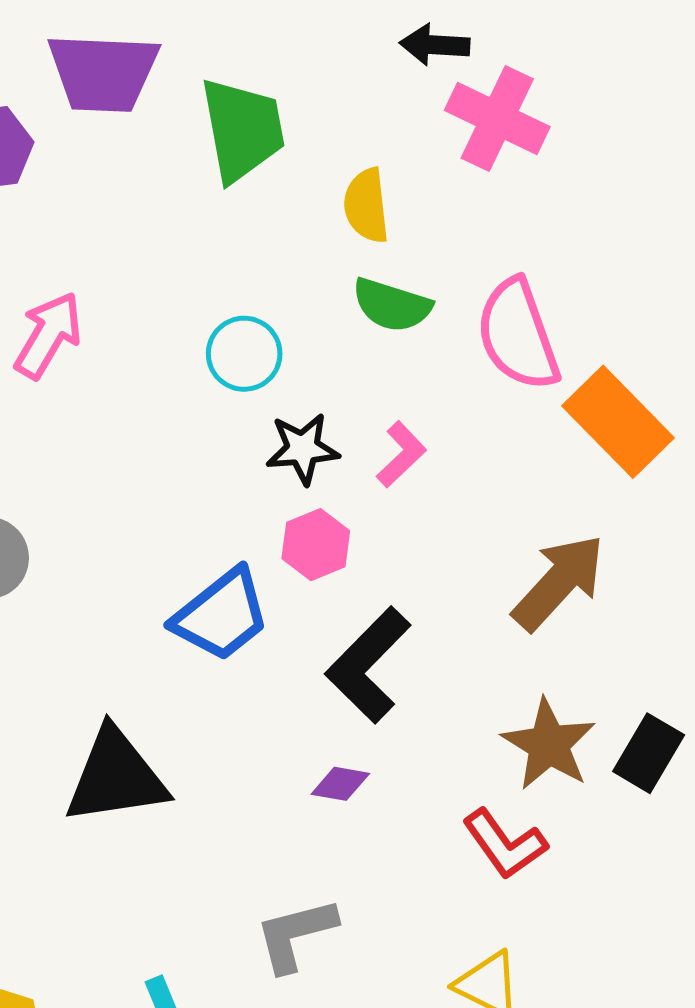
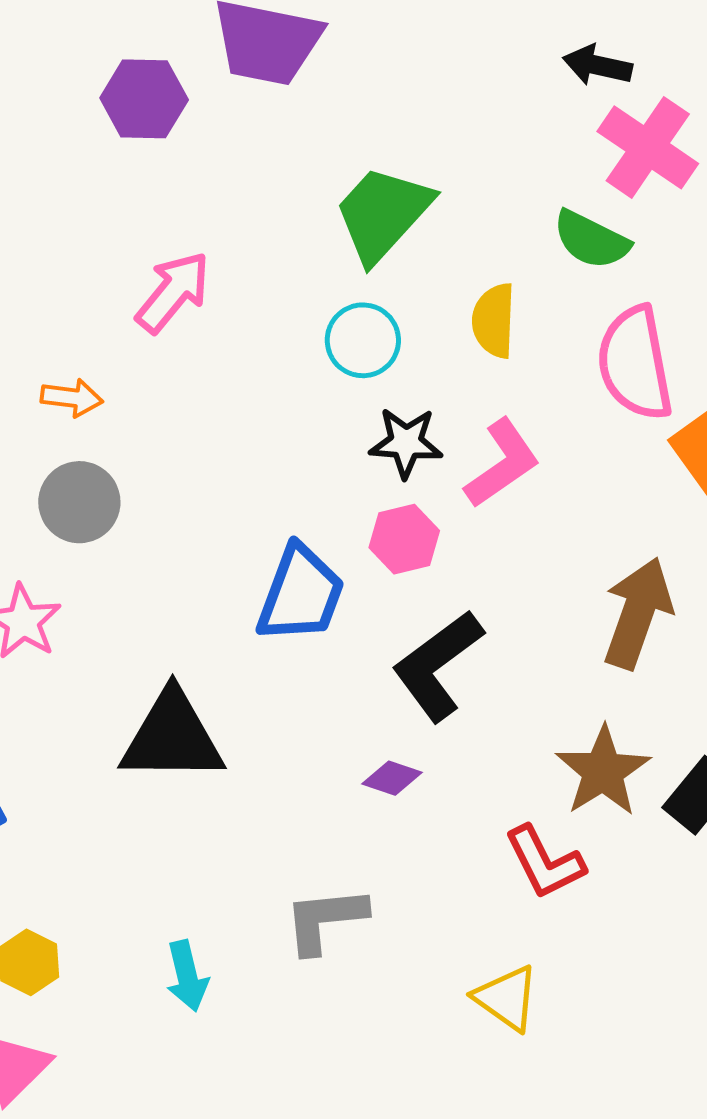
green trapezoid: (242, 130) -> (383, 214), moved, turned -136
yellow semicircle: (366, 206) -> (494, 321), moved
green semicircle: (392, 305) -> (591, 240), moved
pink L-shape: (401, 454) -> (502, 463), size x1.4
brown arrow: (559, 582) -> (638, 613), turned -32
blue trapezoid: (221, 615) -> (301, 594), turned -40

